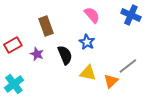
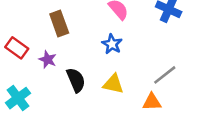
red rectangle: (13, 45) -> (17, 48), turned 66
black semicircle: (65, 55) -> (76, 80), moved
orange triangle: (111, 81) -> (152, 102), moved, turned 42

